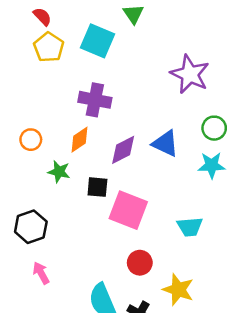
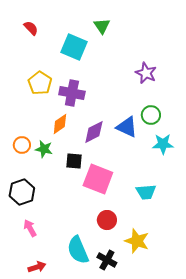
yellow pentagon: (49, 47) -> (40, 83), moved
purple star: (190, 74) -> (146, 73), size x0.7
green circle: (214, 128) -> (151, 115), moved
orange circle: (31, 140) -> (22, 145), moved

